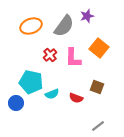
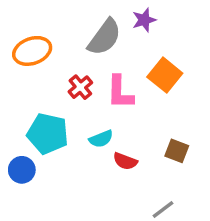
orange ellipse: (31, 26) -> (32, 51), moved
brown square: (97, 87) -> (177, 151), moved
cyan semicircle: (52, 94) -> (101, 139), moved

